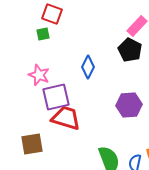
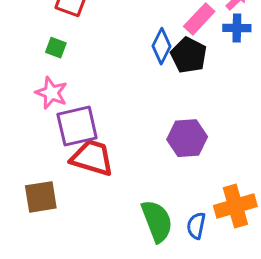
green square: (43, 34) -> (56, 48), moved, turned 32
blue diamond: (88, 67) -> (161, 46), moved

